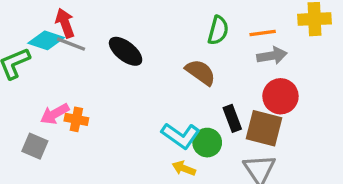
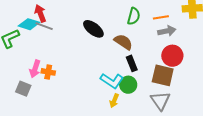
black ellipse: (126, 51) -> (93, 29), moved
pink arrow: (55, 114) -> (35, 69), turned -42
black rectangle: (232, 118) -> (132, 63), moved
yellow arrow: (184, 168) -> (114, 101), turned -88

